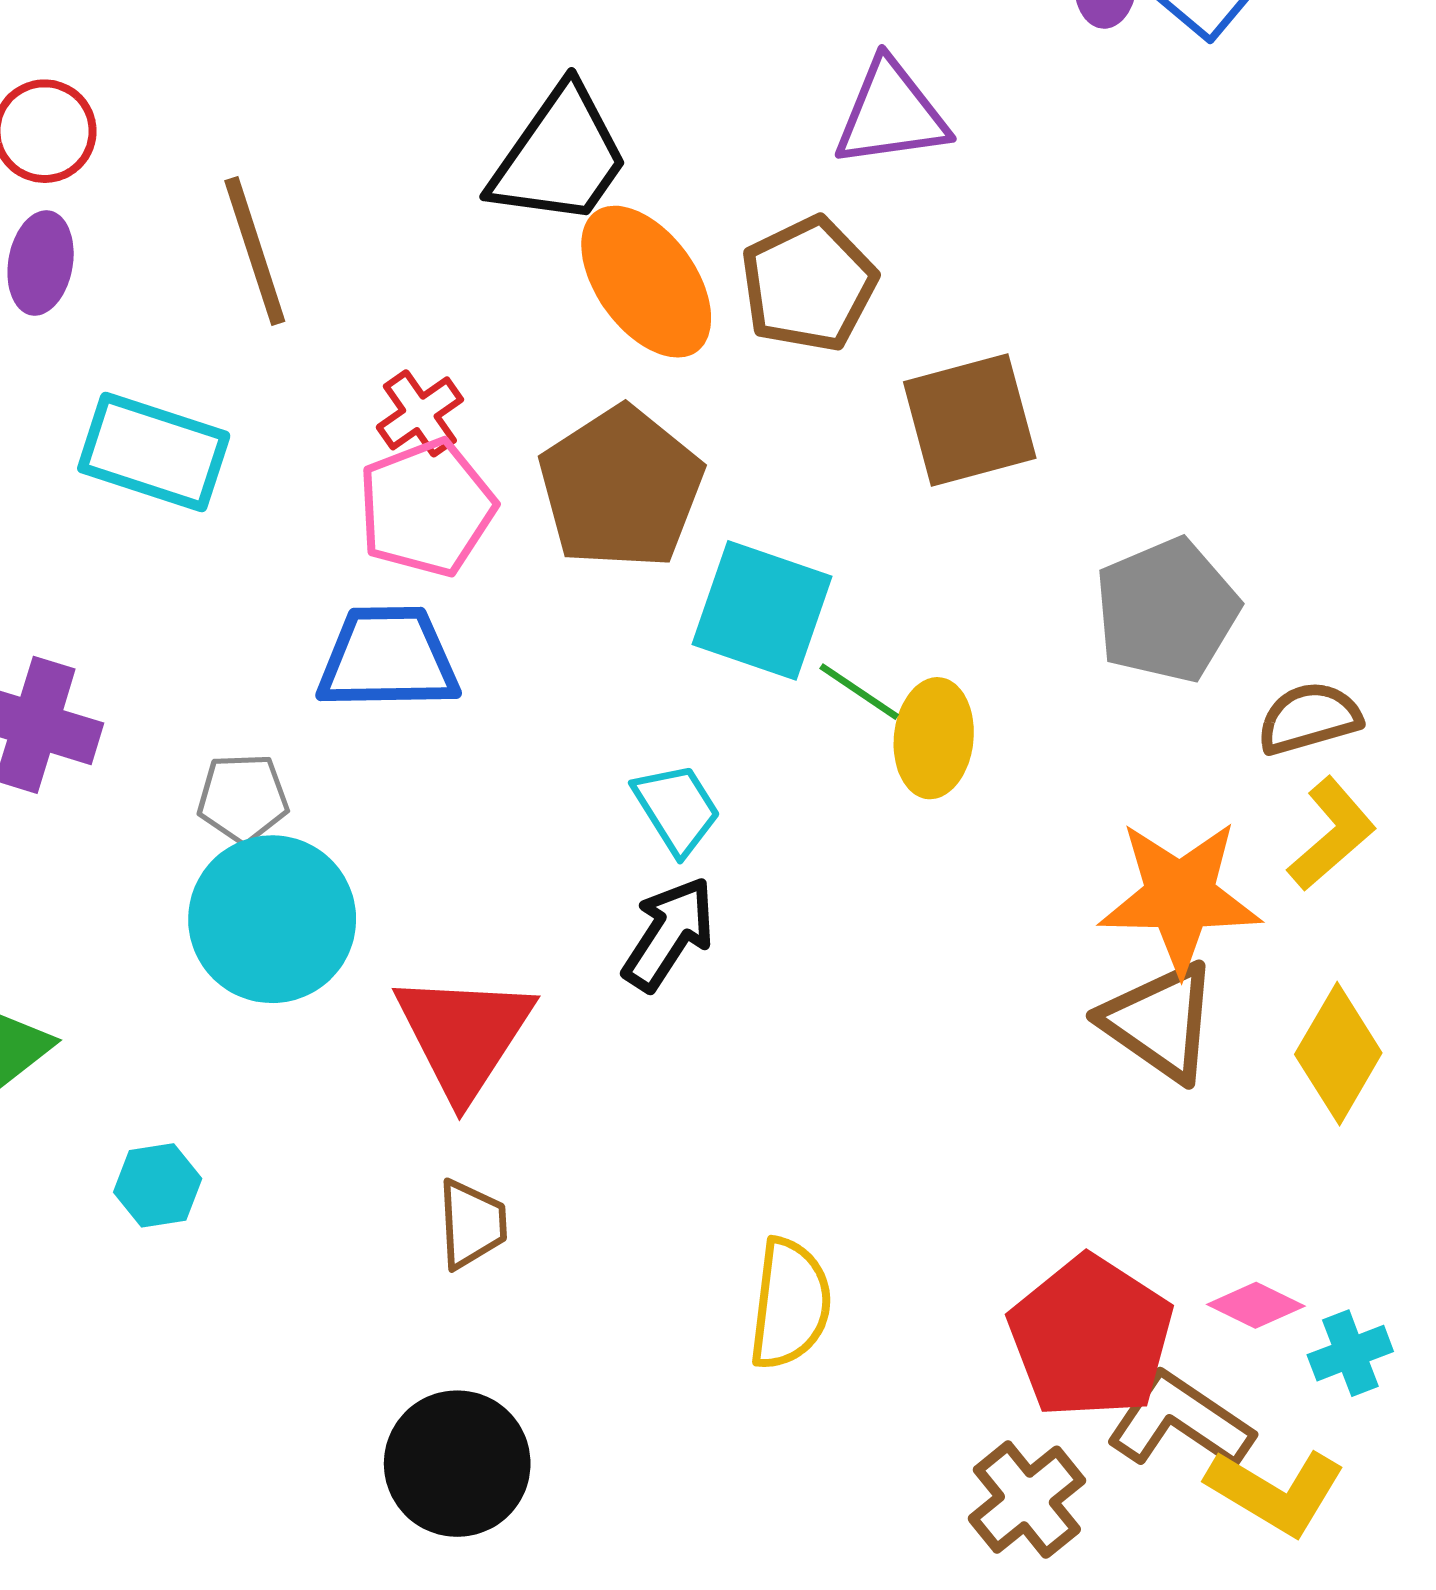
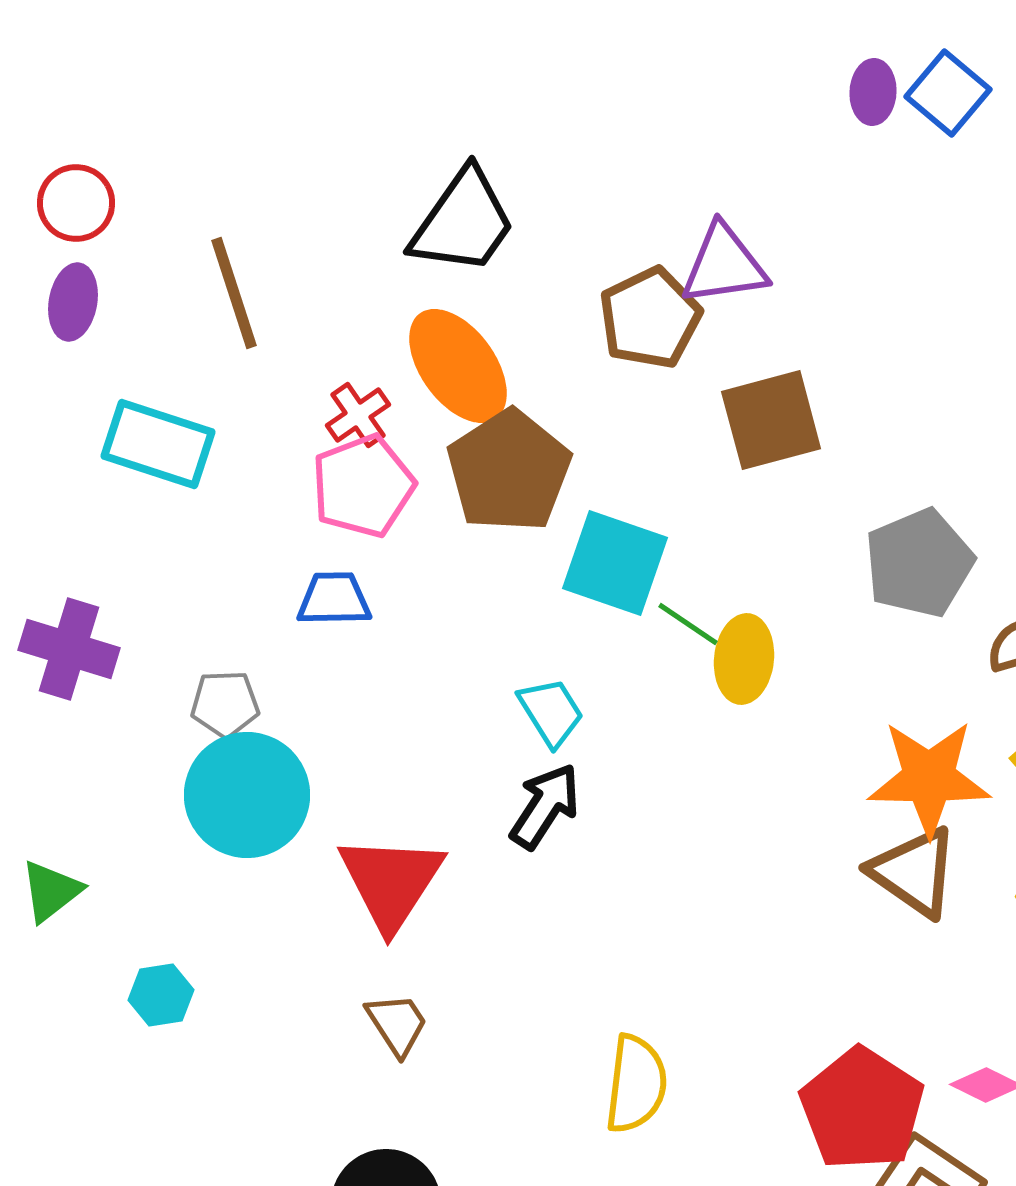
purple triangle: (891, 114) -> (724, 265), moved
orange ellipse: (646, 282) -> (458, 366), moved
blue trapezoid: (388, 658) -> (334, 599), size x0.7
brown trapezoid: (472, 1224) -> (397, 1024), turned -30

